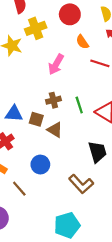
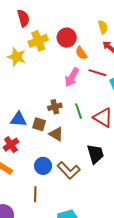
red circle: (70, 14) -> (67, 38), moved
pink arrow: (56, 64) -> (72, 77), moved
brown L-shape: (81, 184) -> (69, 170), moved
brown line: (19, 189) -> (35, 194), moved, turned 42

